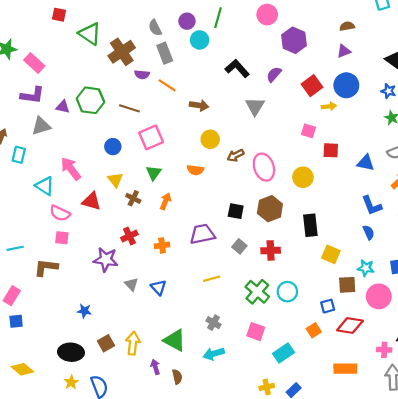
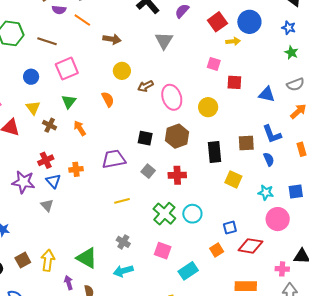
orange semicircle: (195, 170) -> (108, 99), turned -126
orange arrow: (166, 201) -> (80, 128), turned -56
brown square: (347, 285) -> (246, 143), moved
blue triangle: (158, 287) -> (53, 181), moved

